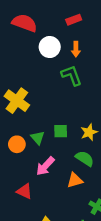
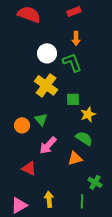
white circle: (50, 47) -> (47, 53), moved
yellow cross: (17, 101) -> (46, 85), moved
green square: (61, 131) -> (73, 99), moved

